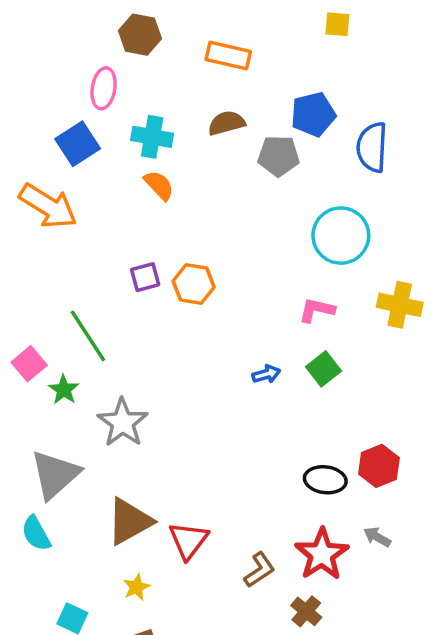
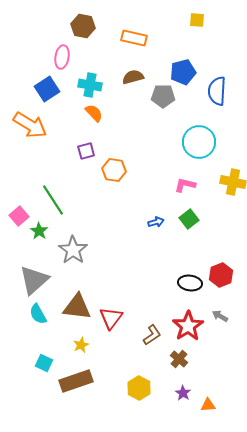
purple square: (145, 277) -> (86, 151), moved
brown triangle: (130, 521) -> (77, 307), turned 36
cyan semicircle: (36, 533) -> (38, 314), moved

